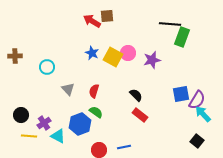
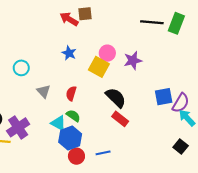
green rectangle: (182, 37) -> (176, 23), moved
yellow square: (113, 57) -> (99, 67), moved
black semicircle: (136, 95) -> (116, 98), size x1.5
purple cross: (44, 123) -> (18, 127), size x1.5
blue hexagon: (80, 124) -> (70, 138), moved
cyan triangle: (58, 136) -> (58, 123), moved

